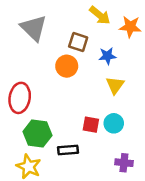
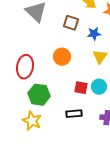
orange circle: (67, 66) -> (62, 57), moved
black rectangle: (68, 150) -> (74, 114), moved

